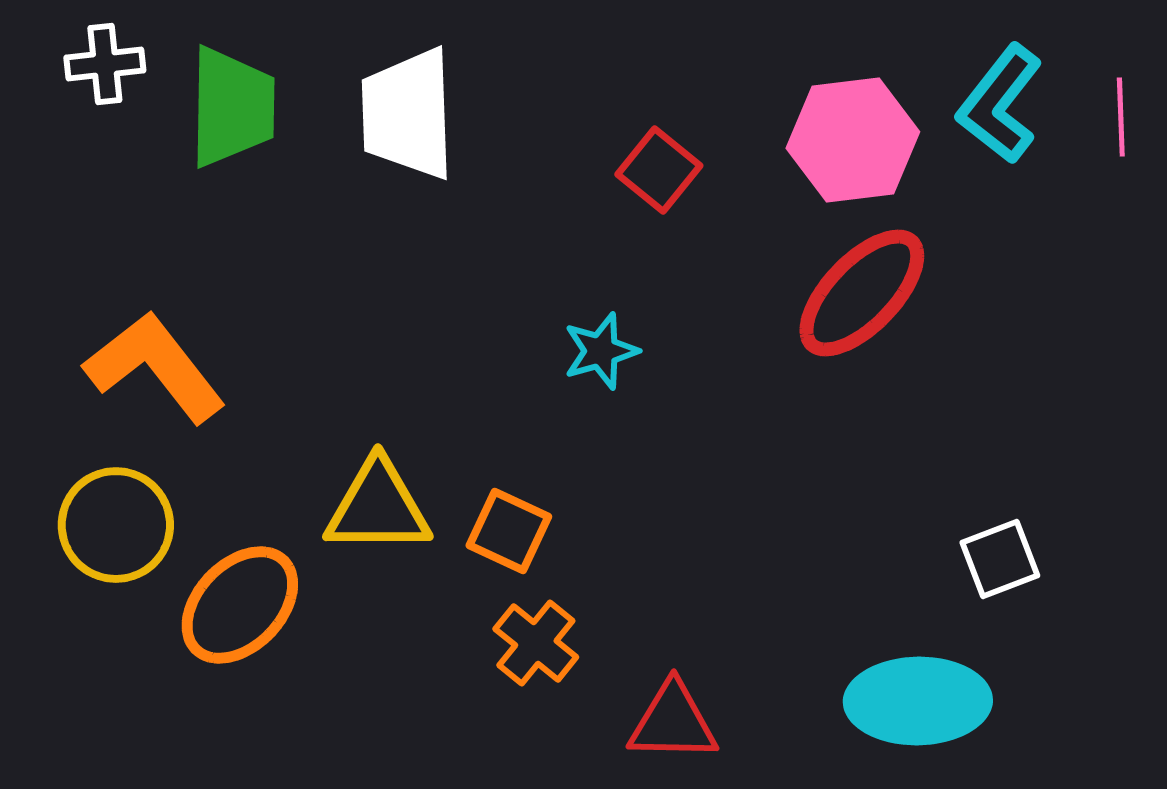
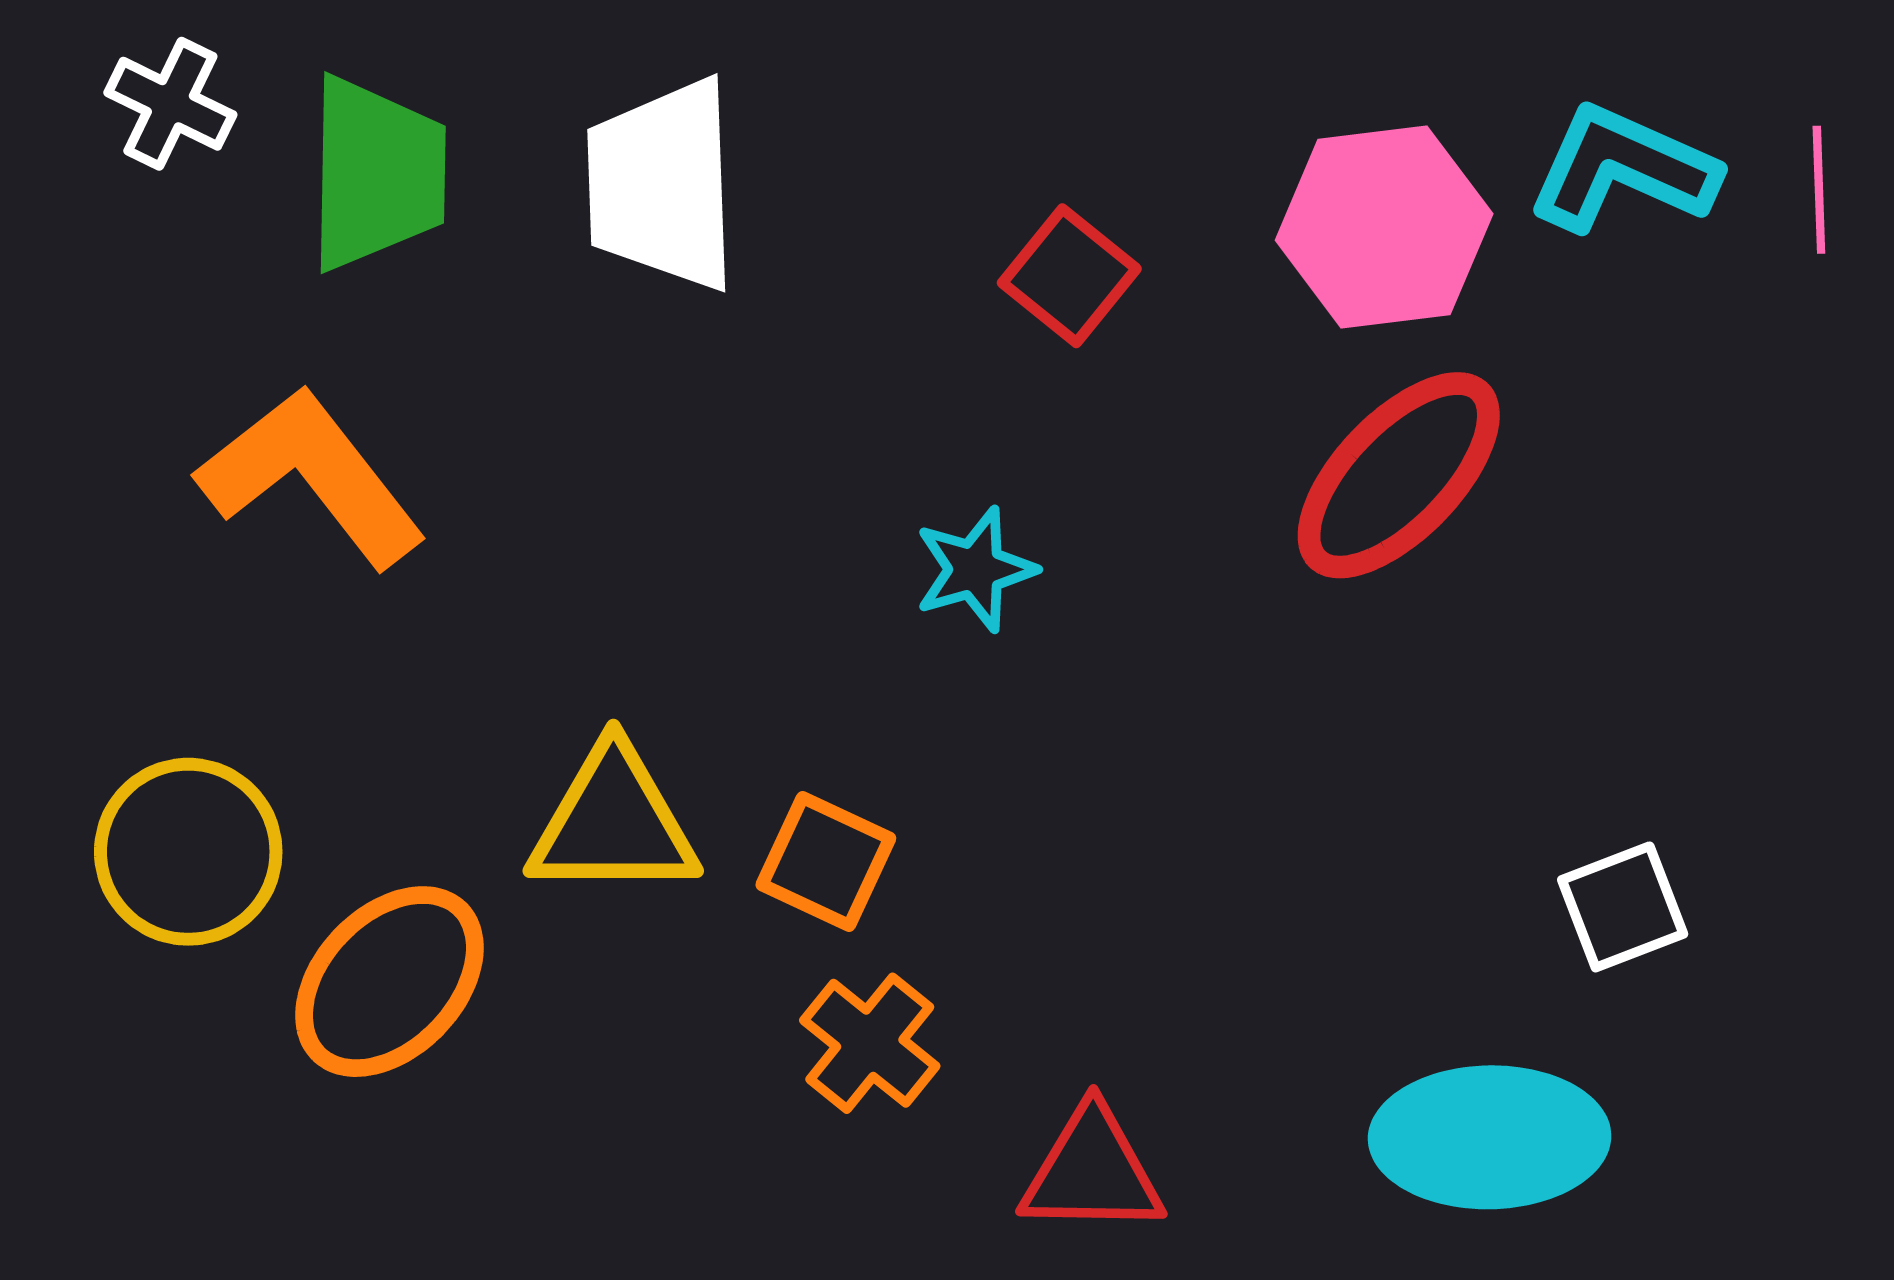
white cross: (105, 64) -> (170, 104), turned 32
cyan L-shape: (1000, 104) -> (1623, 169), turned 76
orange L-shape: (155, 367) -> (312, 477), moved

